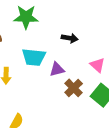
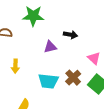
cyan trapezoid: (34, 57) -> (48, 81), moved
purple triangle: (57, 69) -> (50, 47), moved

